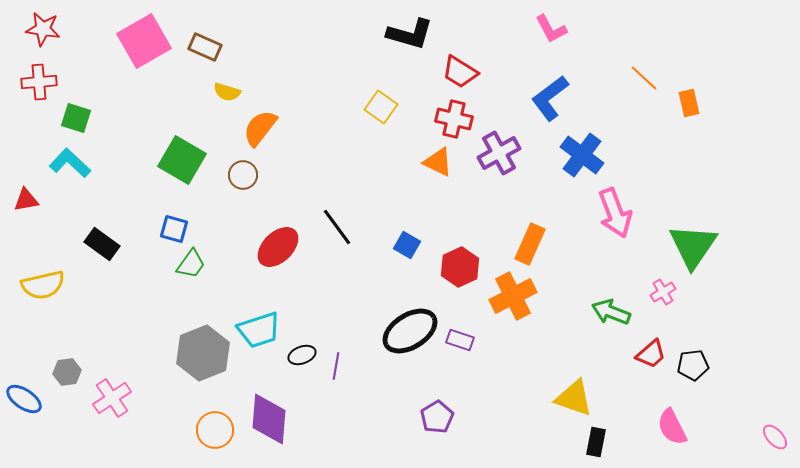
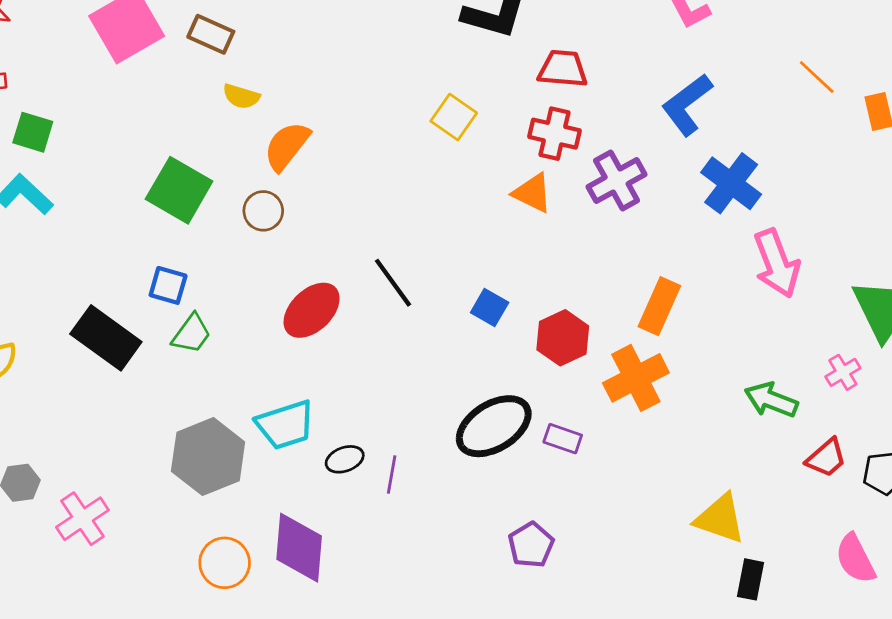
red trapezoid: (460, 72) -> (563, 69), turned 153
black rectangle: (102, 244) -> (106, 338), moved, size x1.4

